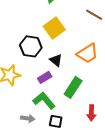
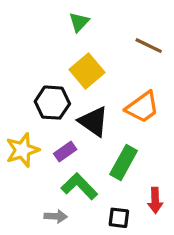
black triangle: (56, 60) -> (93, 121), size x1.5
purple rectangle: (45, 77) -> (65, 152), moved
black square: (56, 121) -> (119, 218), moved

